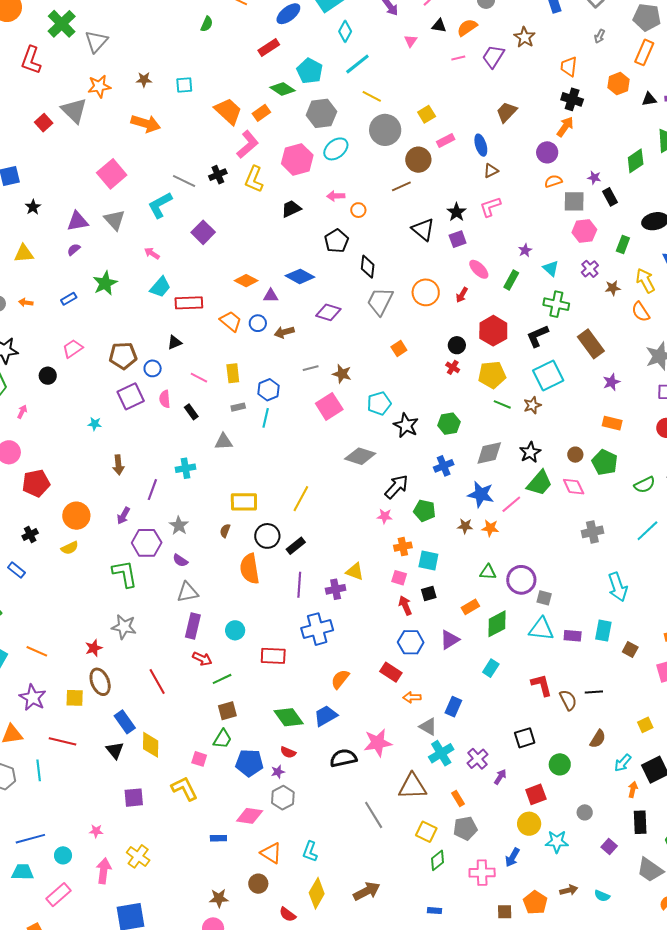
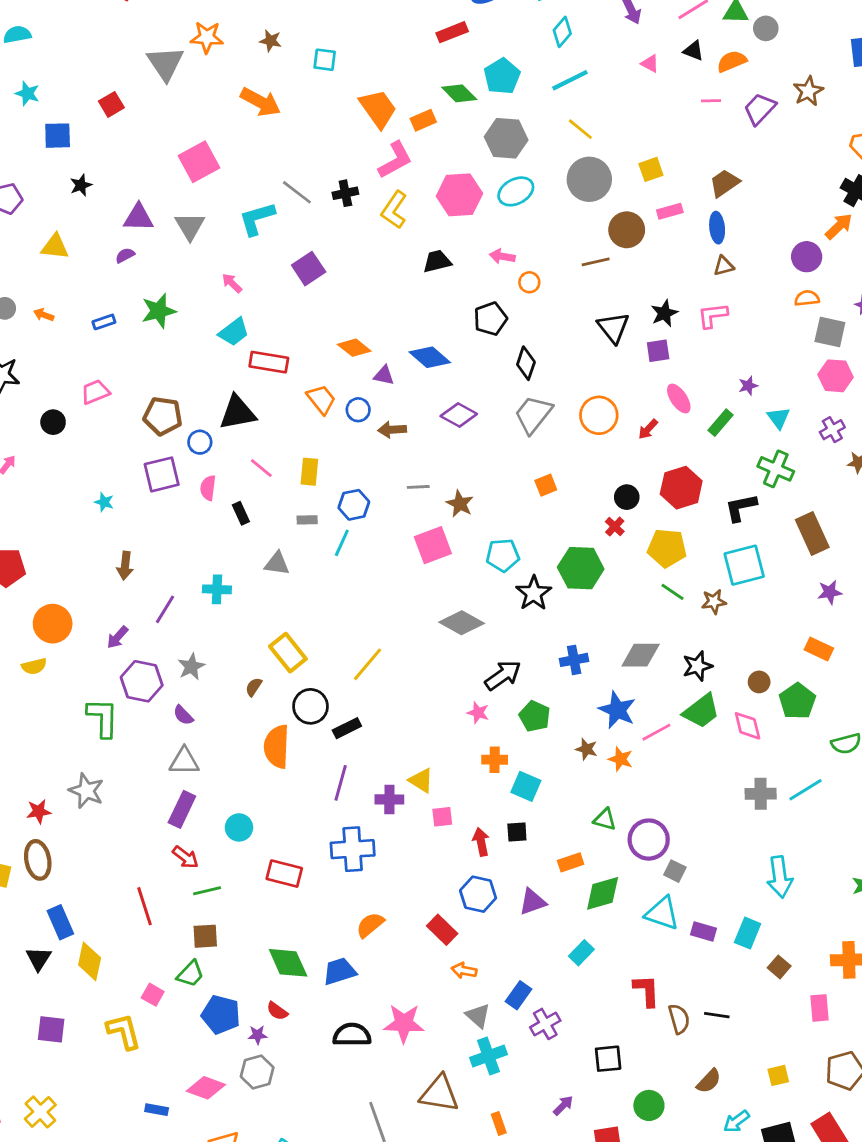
pink triangle: (411, 41) -> (650, 64), turned -48
brown trapezoid: (507, 112) -> (724, 183), moved
red square: (44, 123) -> (111, 104), moved
black triangle: (175, 343) -> (238, 413), size x1.8
green hexagon: (449, 424) -> (581, 568), moved, size x1.4
yellow rectangle: (244, 502) -> (288, 653), turned 40
cyan line: (647, 531) -> (806, 790), moved
pink square: (399, 578) -> (442, 817), moved, turned -35
red line: (157, 682) -> (144, 906), moved
purple cross: (477, 759) -> (545, 1024), moved

